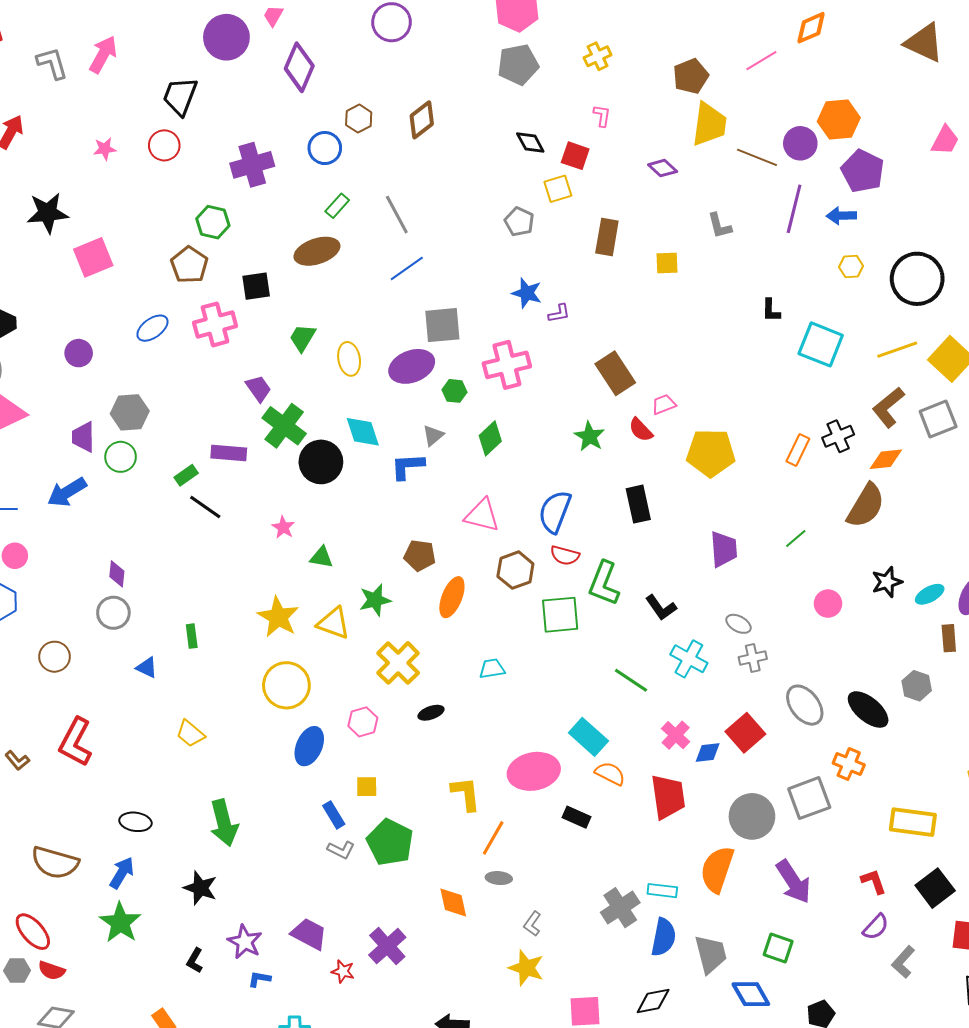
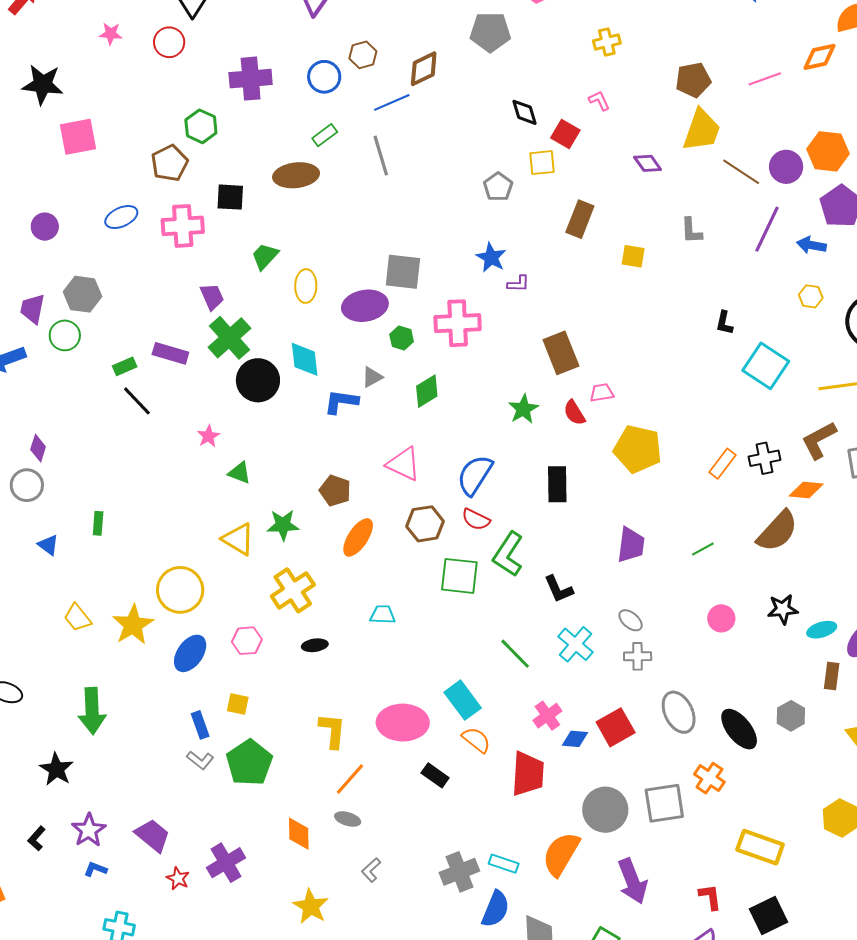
gray pentagon: (518, 64) -> (490, 32), moved
pink L-shape: (602, 116) -> (599, 101), turned -45
blue line: (407, 268) -> (392, 102), moved
yellow star: (278, 617) -> (133, 625), moved
yellow star: (526, 968) -> (311, 906), moved

